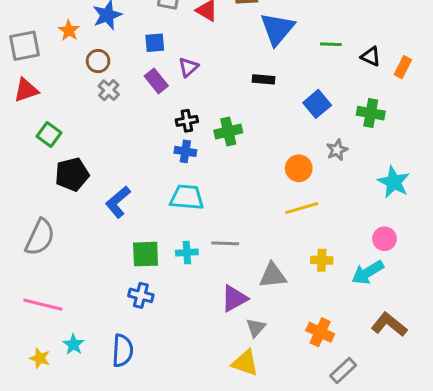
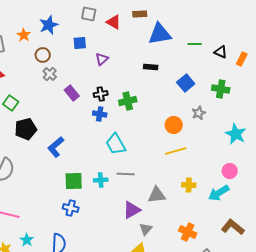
blue triangle: (277, 29) -> (160, 34), turned 40
purple rectangle: (156, 81) -> (72, 93), moved
cyan trapezoid: (187, 197) -> (116, 144), moved, turned -125

